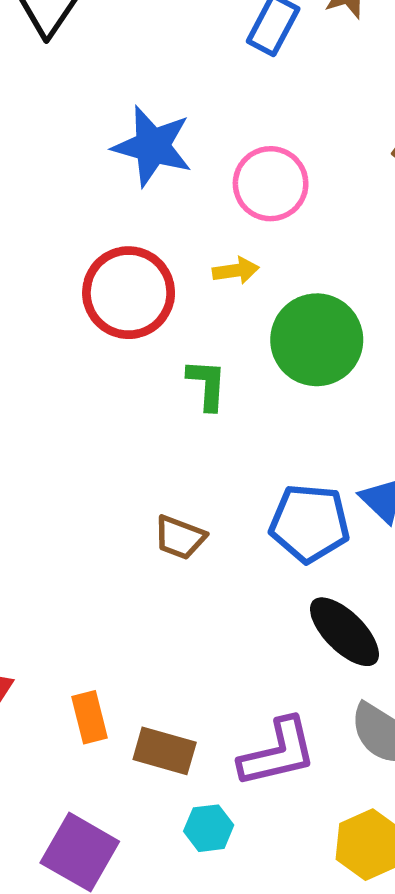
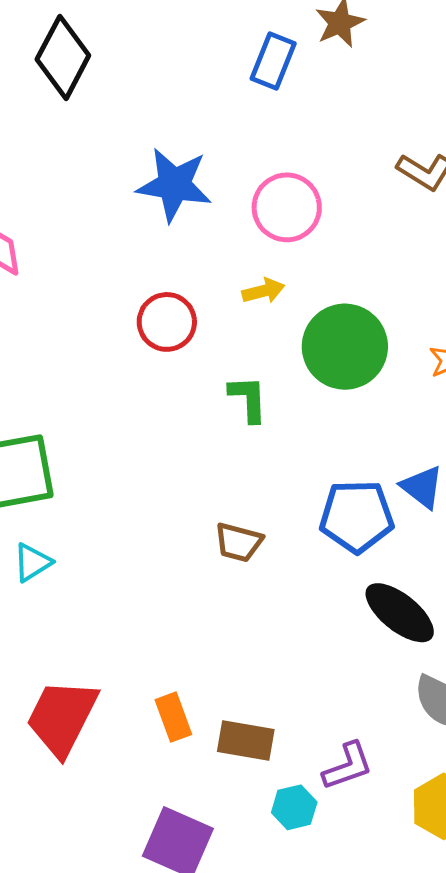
red circle: (129, 293) -> (167, 322), size x0.7
purple L-shape: (278, 753) -> (348, 766), moved, size x0.7

